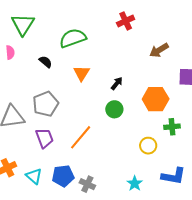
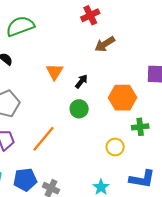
green semicircle: (73, 38) -> (20, 26), moved
brown arrow: (159, 50) -> (105, 44), moved
orange triangle: (82, 73) -> (55, 72), moved

